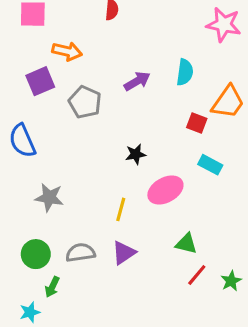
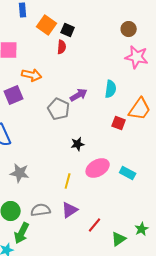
gray pentagon: (85, 102) -> (59, 109), moved
cyan rectangle: (210, 165) -> (128, 173), moved
green triangle: (186, 244) -> (119, 239), moved, turned -49
red line: (197, 275) -> (95, 225), moved
green arrow: (52, 287) -> (22, 233), size x1.5

